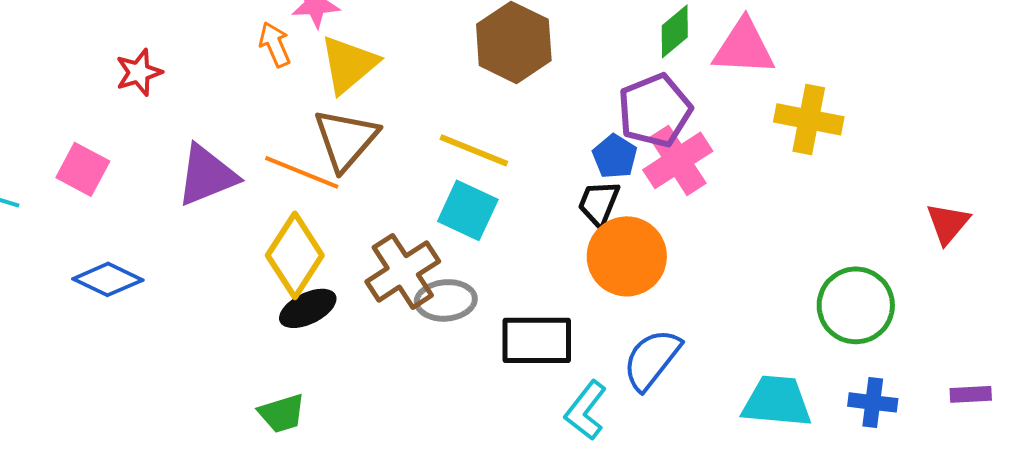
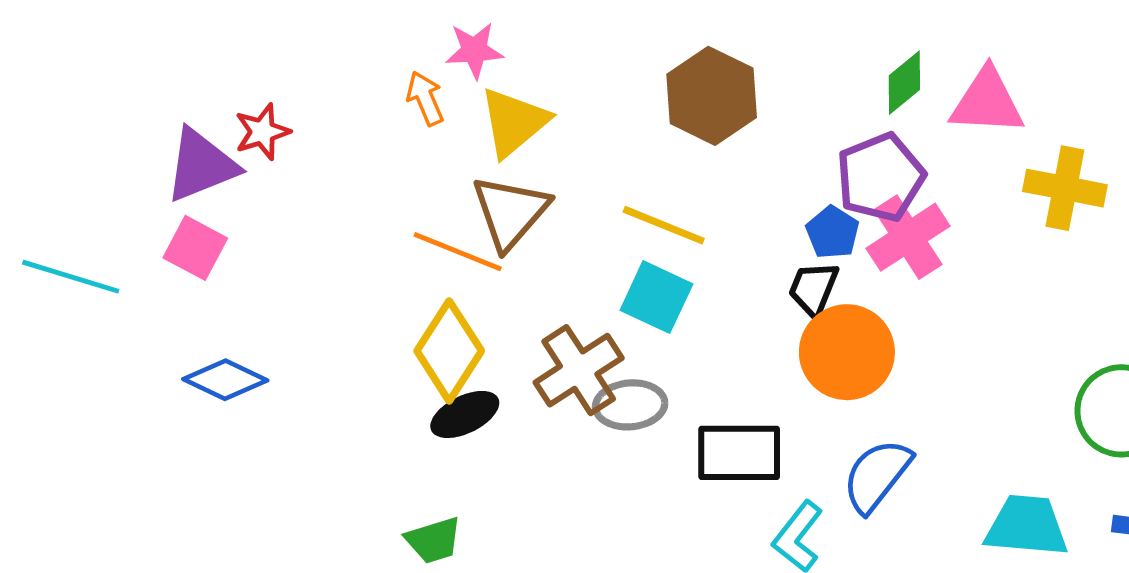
purple triangle: (207, 175) -> (201, 165), moved

